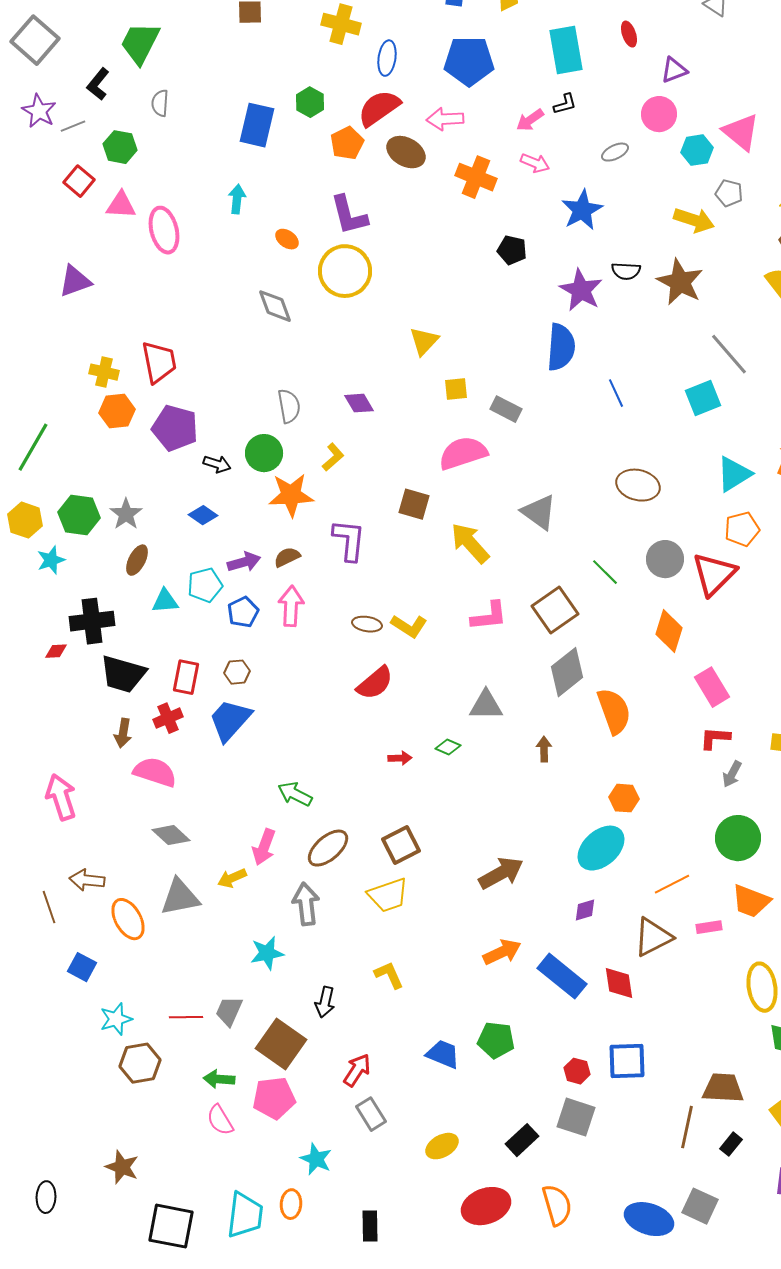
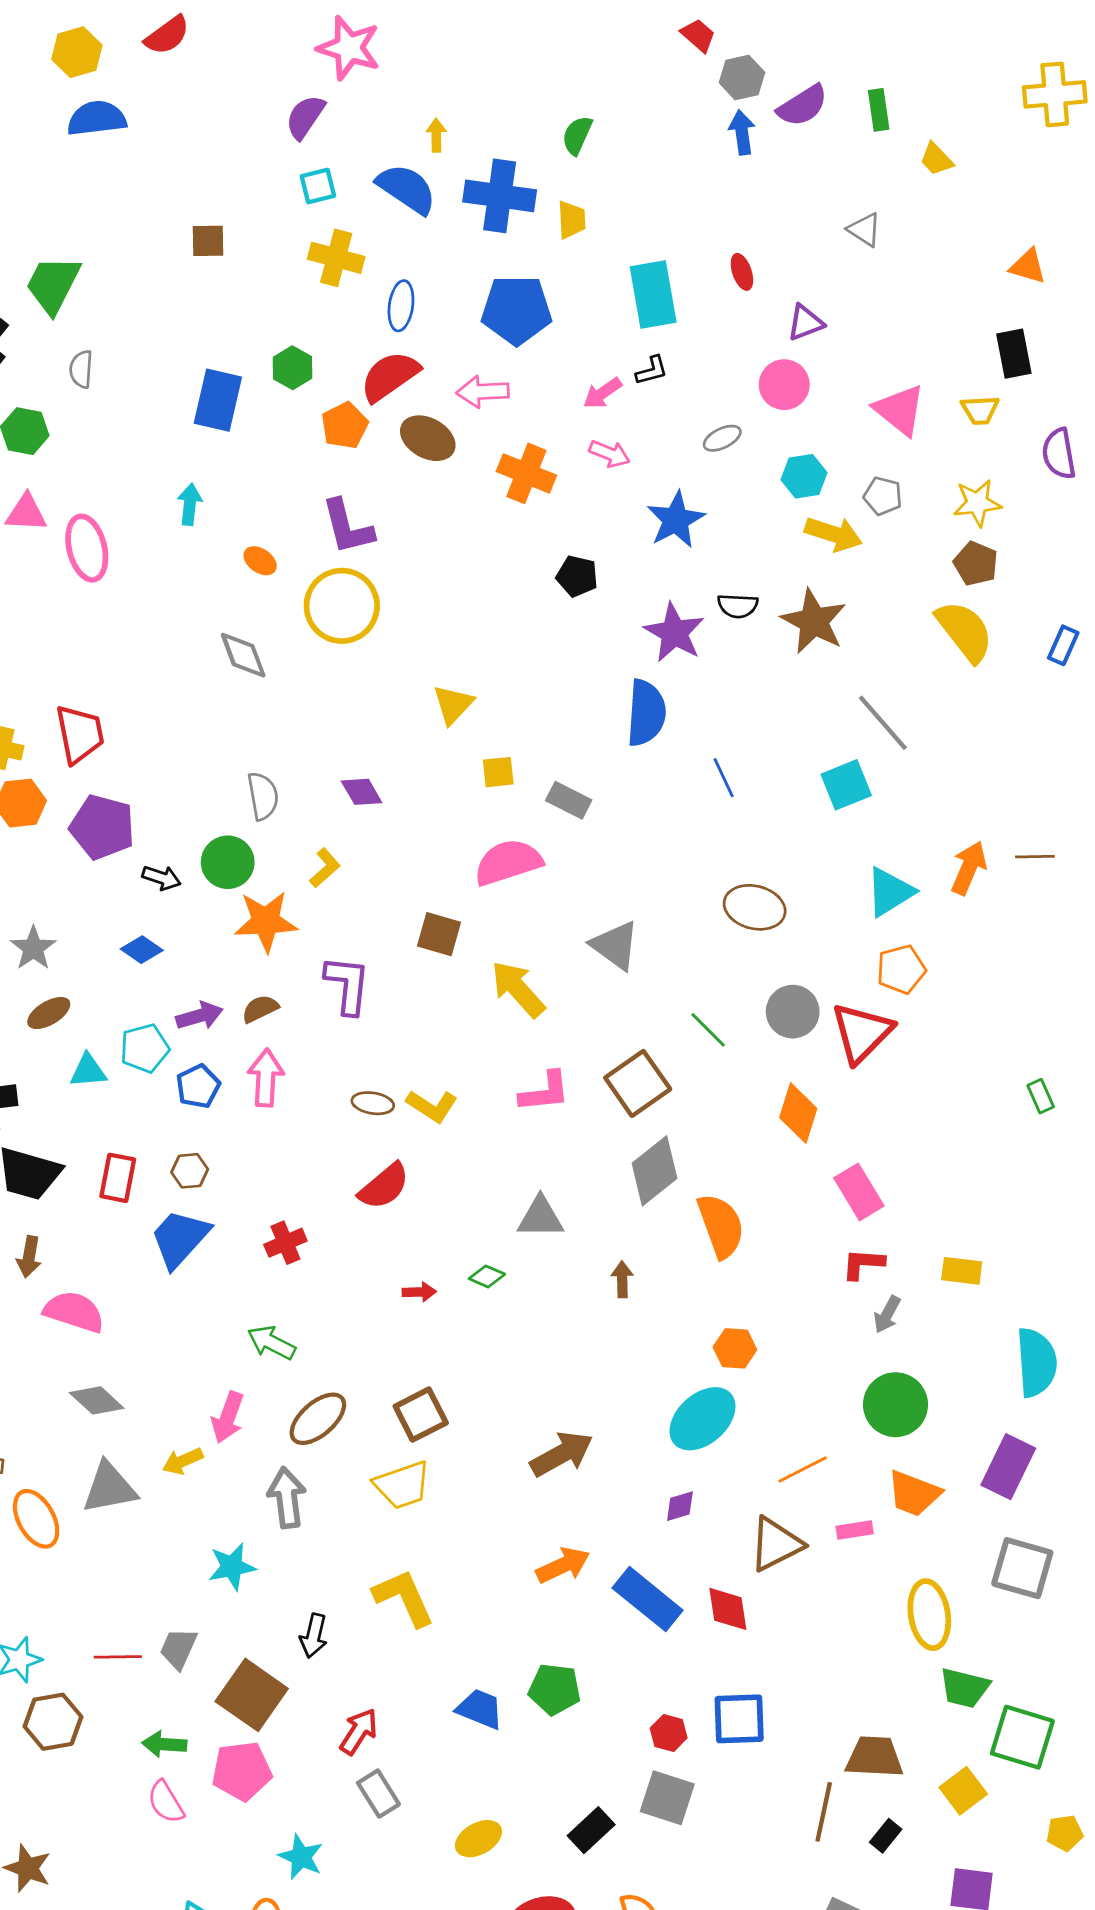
cyan hexagon: (697, 150) -> (804, 476), moved
brown ellipse: (137, 560) -> (49, 1013), turned 32
red cross: (168, 718) -> (285, 1243), moved
yellow L-shape: (389, 975) -> (404, 1598), size x1.5

